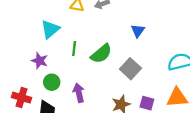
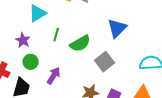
blue triangle: (138, 31) -> (117, 28), size x1.5
purple arrow: (79, 93) -> (54, 76), turned 36

